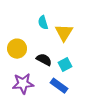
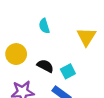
yellow triangle: (64, 33) -> (86, 37), moved

